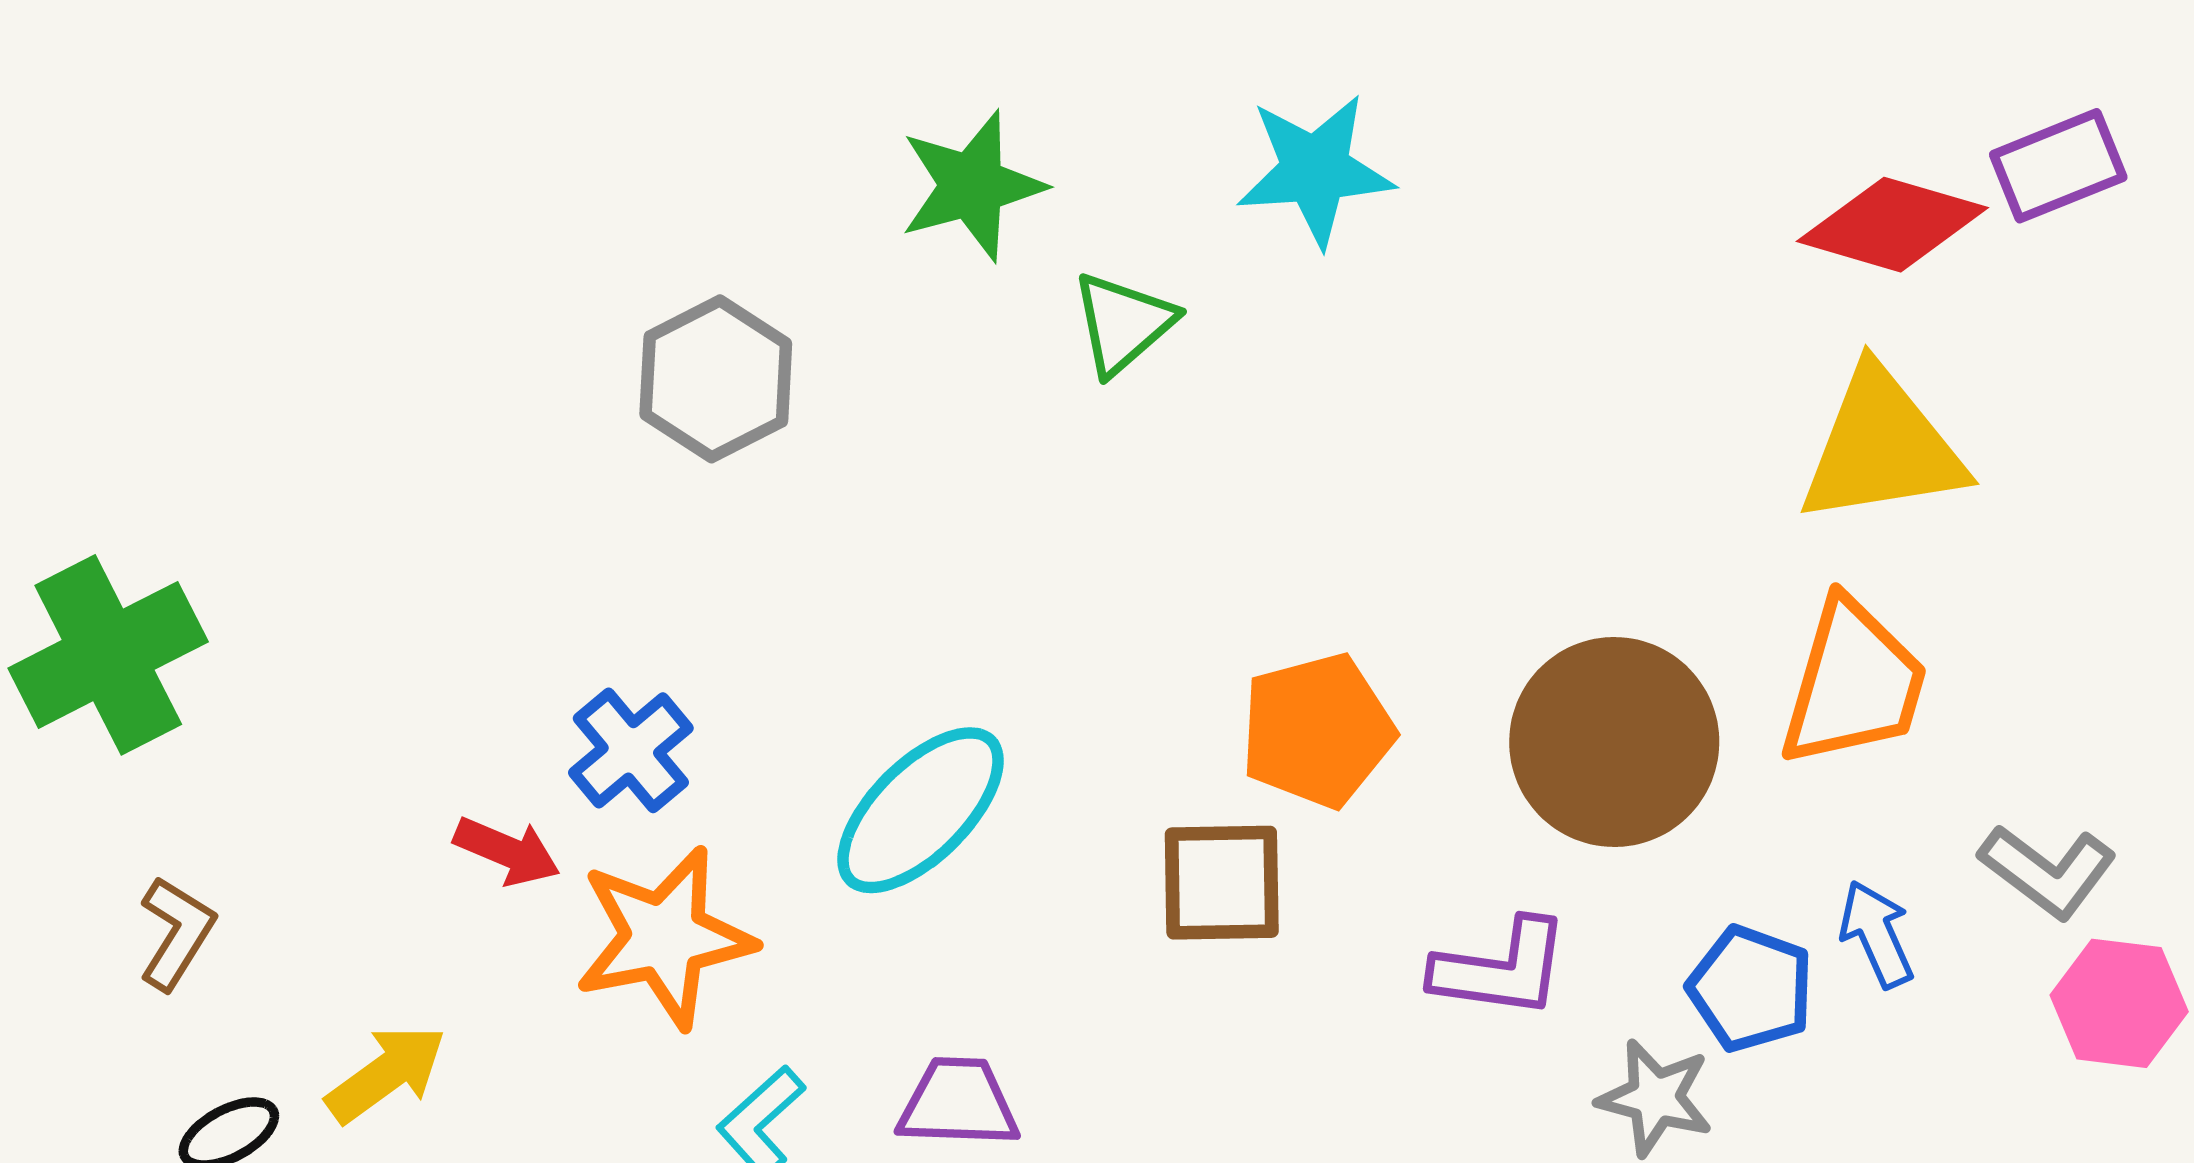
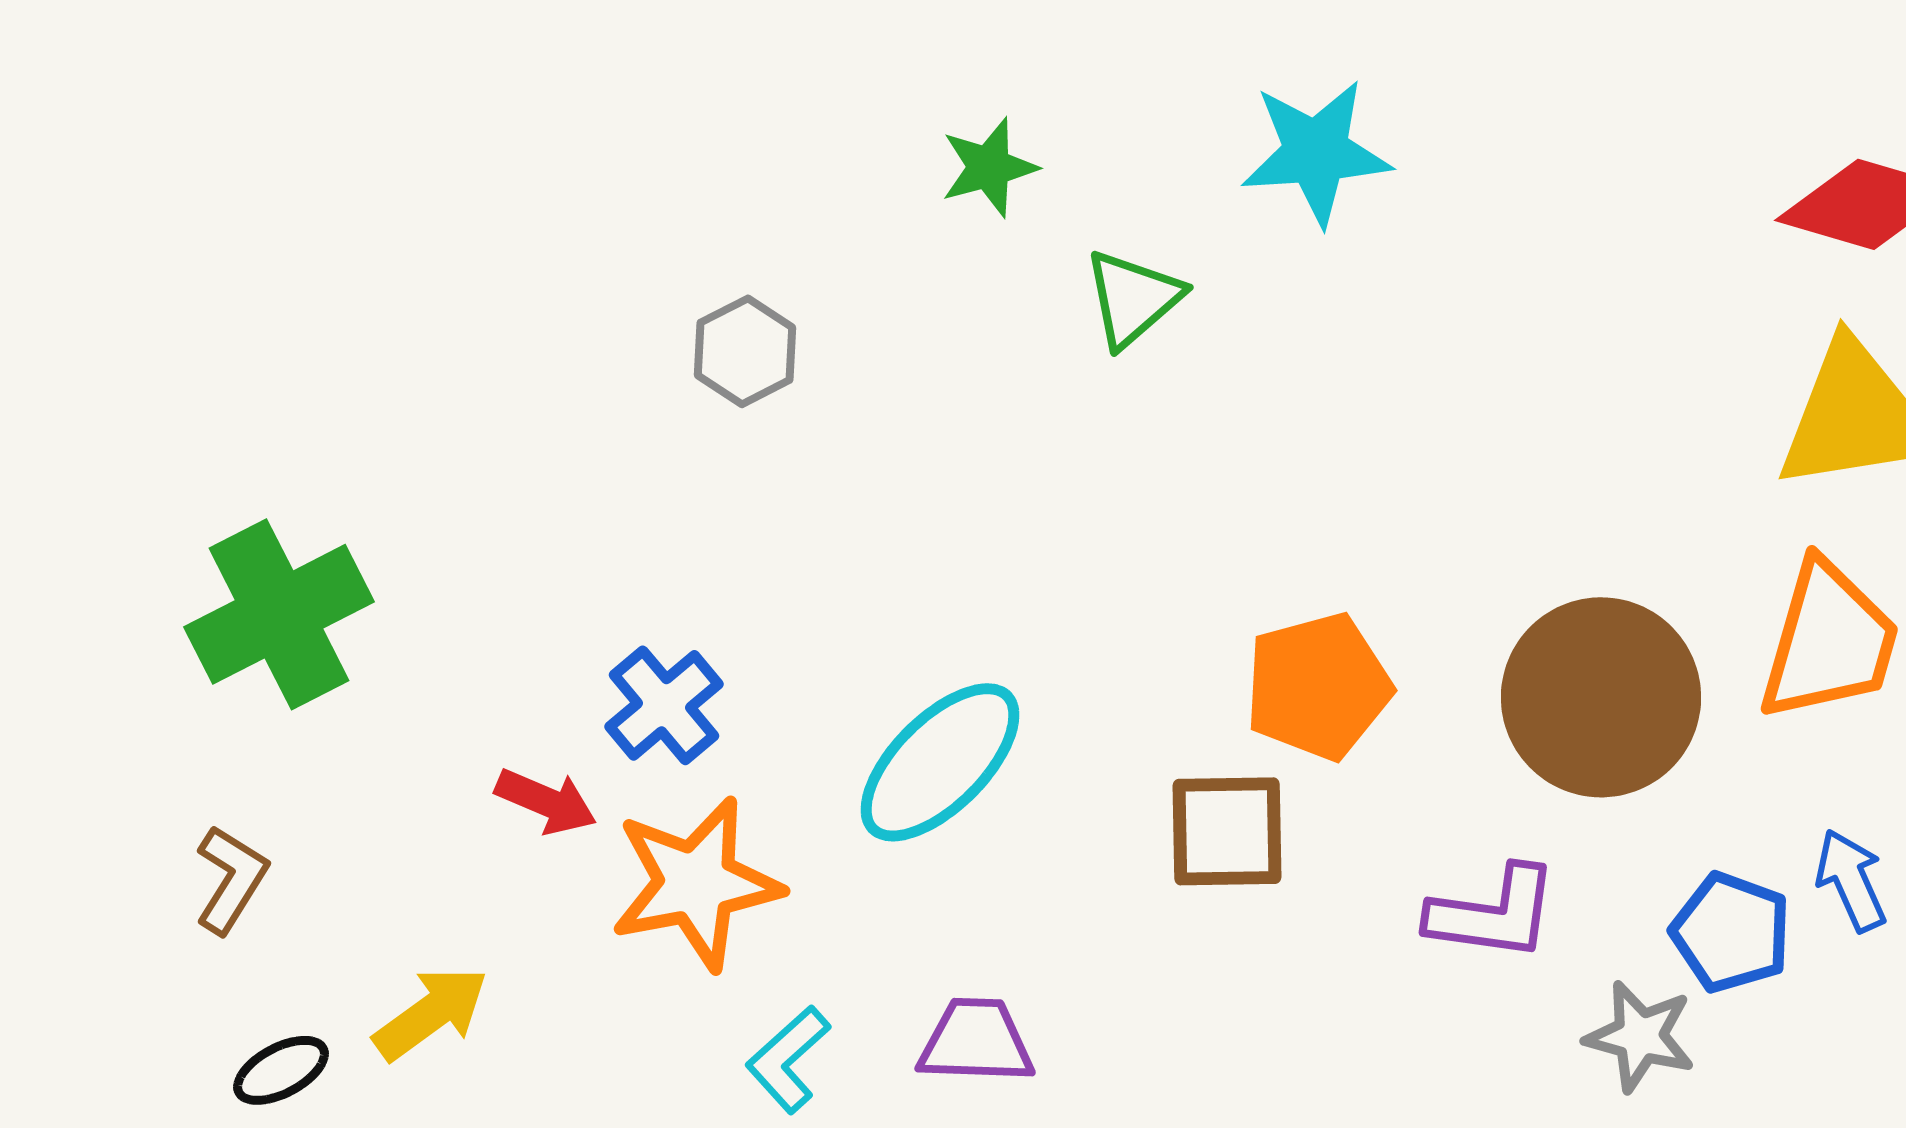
green star: (972, 186) -> (989, 167), size x0.7
gray hexagon: (716, 379) -> (745, 351), size x0.7
green cross: (108, 655) -> (279, 614), moved

